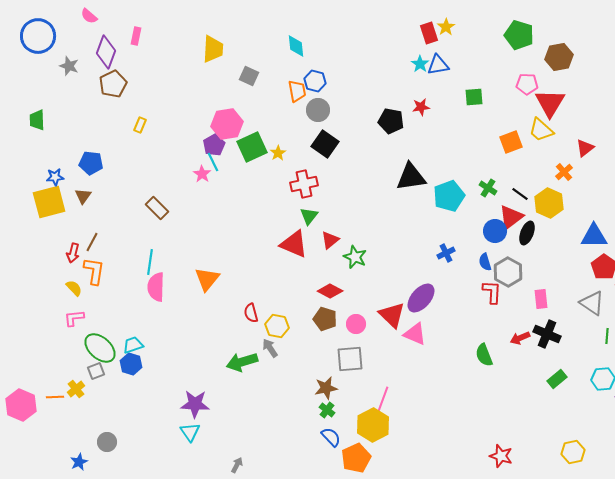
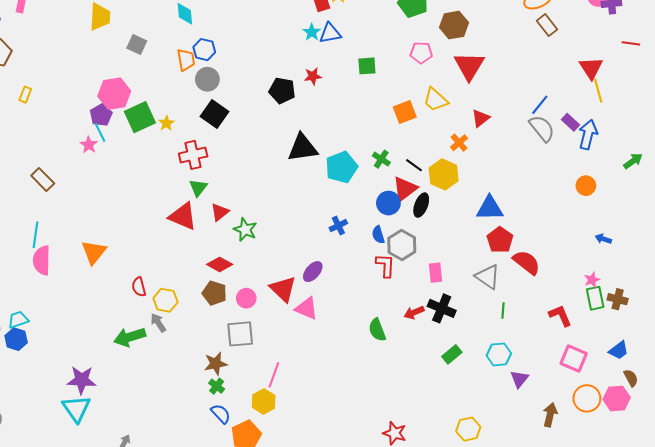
red triangle: (550, 103) -> (469, 66), moved
purple ellipse: (421, 298) -> (313, 272), size x0.7
yellow hexagon: (373, 425) -> (264, 401), size x0.7
cyan triangle: (190, 432) -> (76, 409), size x1.4

